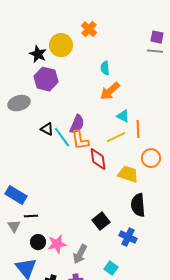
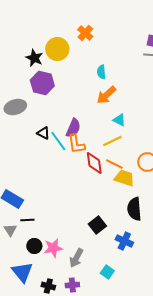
orange line: (138, 129) -> (114, 164), moved, turned -60

